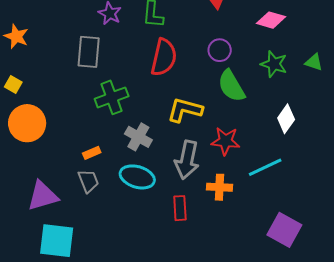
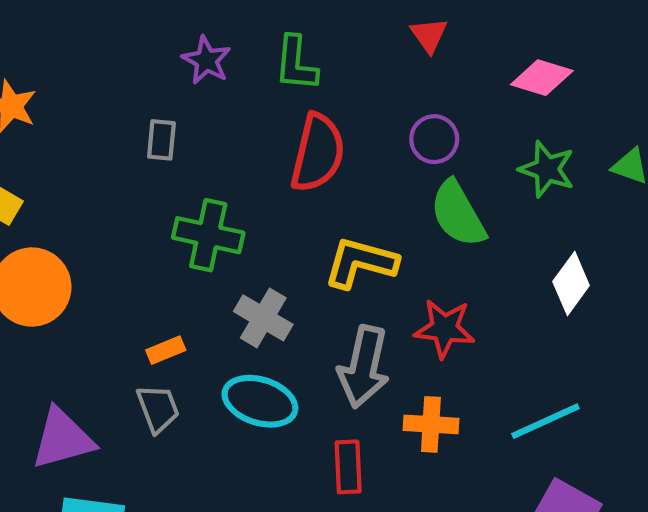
gray rectangle: (89, 52) -> (161, 140), size x0.6
green cross: (112, 97) -> (208, 235), turned 32
cyan line: (265, 167) -> (545, 421), moved

